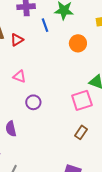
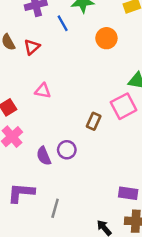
purple circle: (33, 102) -> (67, 150), moved
brown rectangle: (81, 132) -> (94, 121), moved

